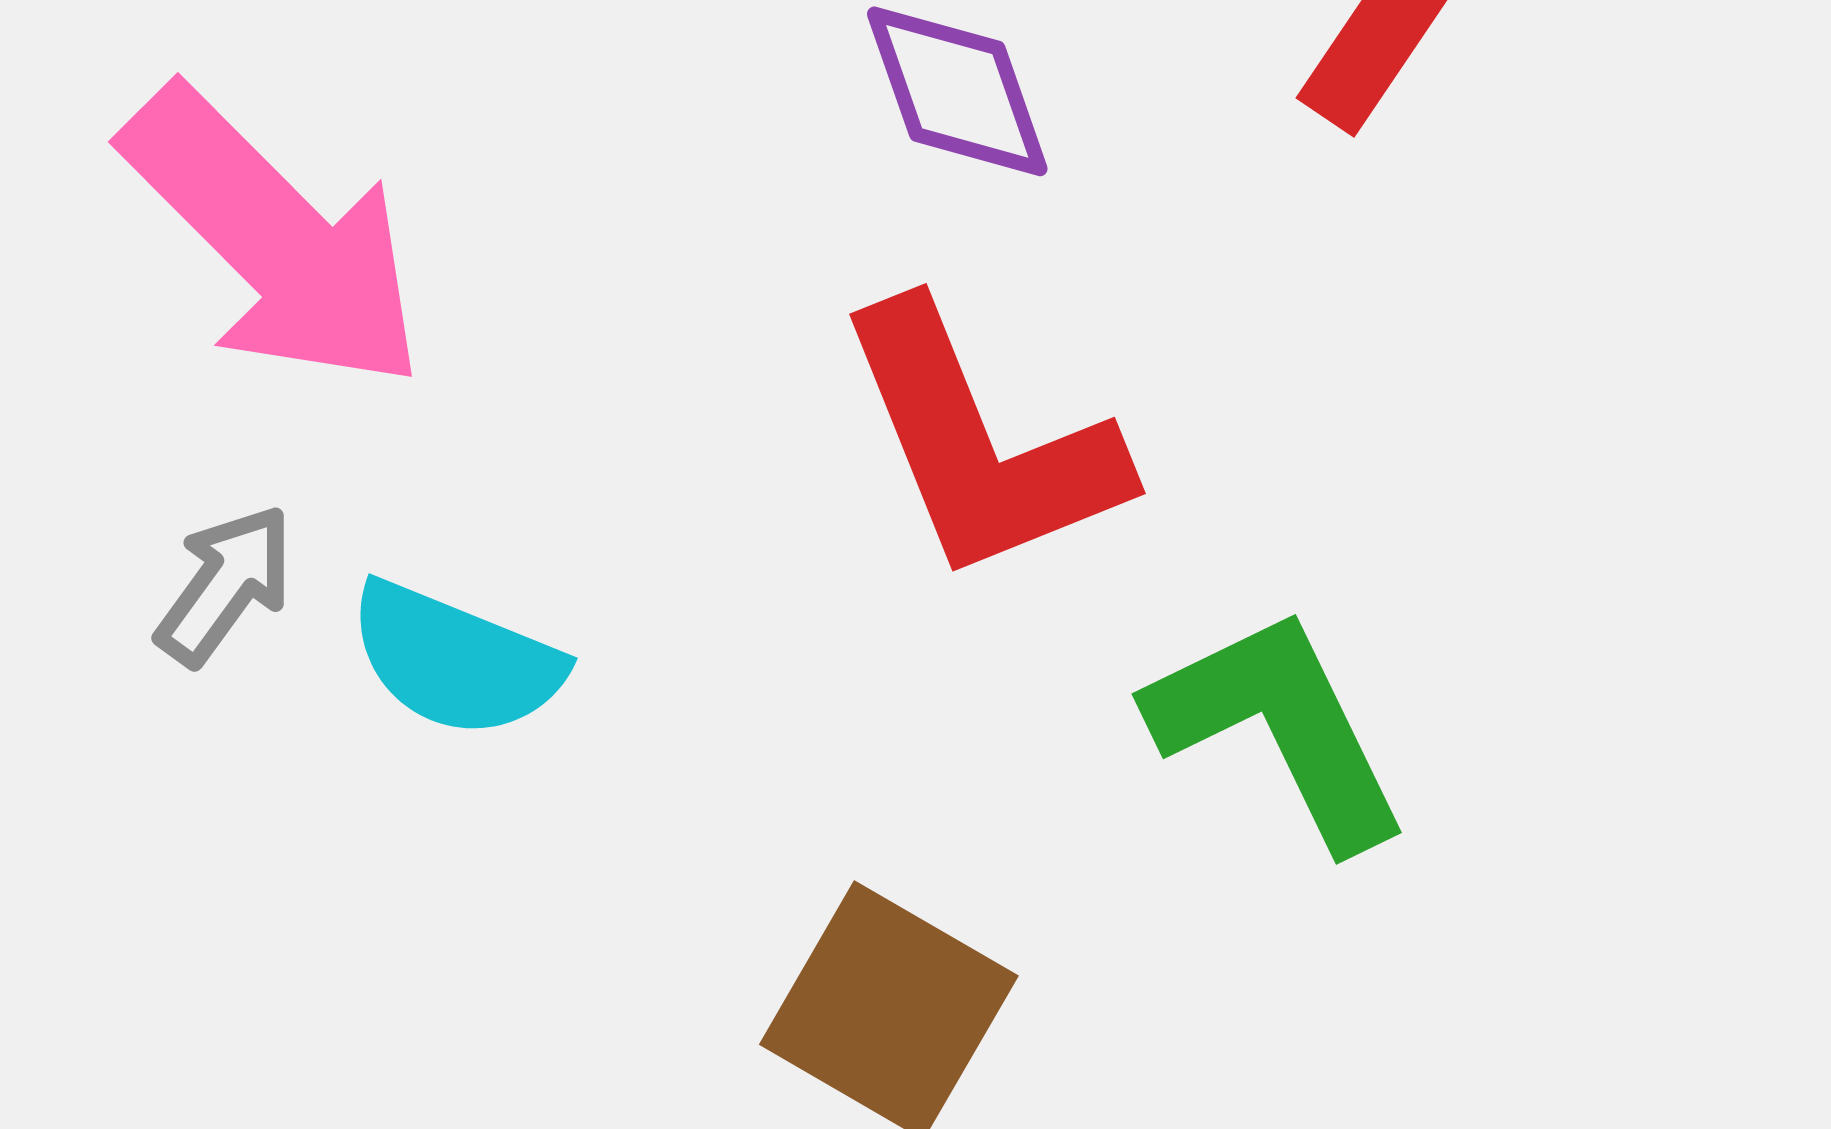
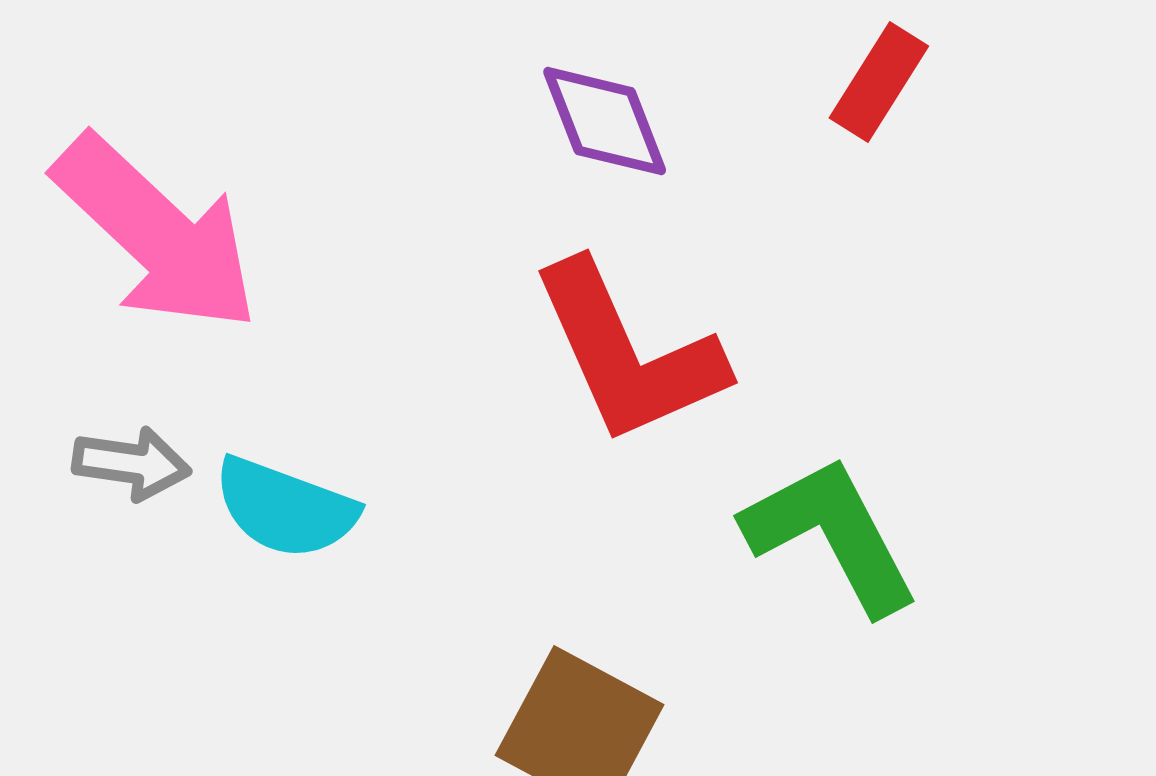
gray arrow: (225, 585) -> (131, 463), turned 64

